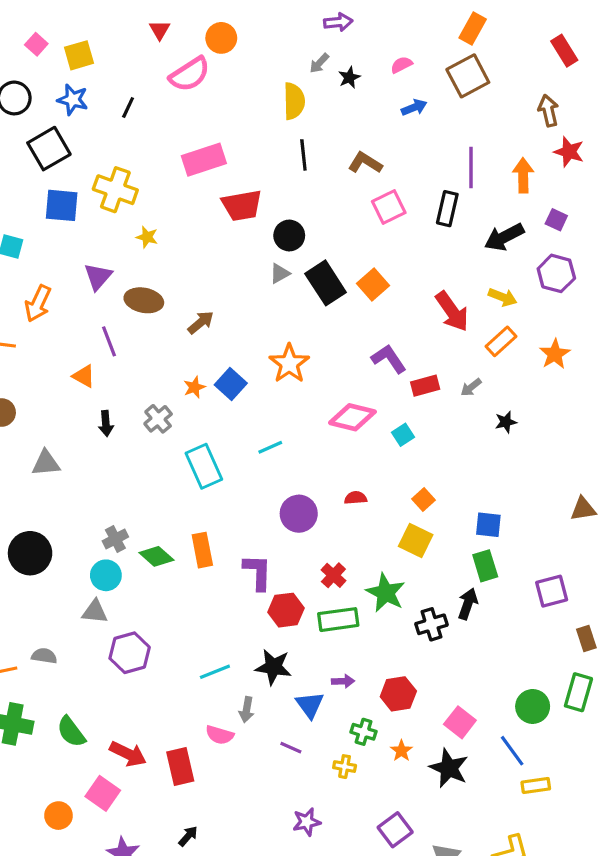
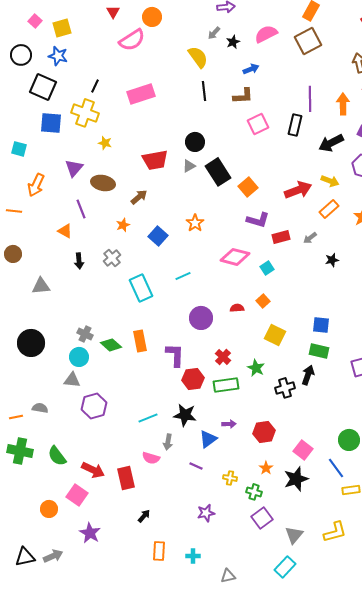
pink semicircle: (401, 65) -> (266, 34), size x1.6
yellow semicircle: (294, 101) -> (198, 57), turned -35
black line: (128, 107) -> (95, 86), moved
blue arrow: (414, 107) -> (251, 69), moved
black square: (49, 149) -> (43, 87), turned -36
brown L-shape: (365, 163) -> (243, 96), turned 145
red trapezoid: (242, 205) -> (155, 160), moved
orange square: (373, 284) -> (248, 187), moved
red arrow: (452, 311) -> (298, 190), turned -76
purple L-shape: (389, 359) -> (258, 220), turned 140
orange star: (289, 364) -> (195, 223), size x0.7
orange star: (194, 387) -> (123, 225), moved
orange square: (424, 499) -> (263, 301), moved
gray cross: (115, 539) -> (85, 334), turned -35
green rectangle: (485, 566) -> (319, 351), turned -60
green star: (386, 593) -> (256, 368), size x0.7
blue triangle: (310, 705) -> (208, 439), turned 30
green cross: (364, 732) -> (254, 492), moved
black star: (449, 768) -> (296, 479), turned 30
black arrow: (188, 836) -> (144, 516), moved

